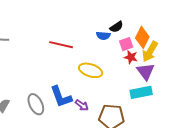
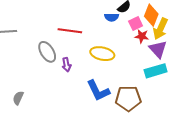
blue L-shape: (61, 97) -> (98, 91), moved
gray ellipse: (36, 104) -> (47, 52), moved
purple arrow: (82, 105) -> (66, 65), moved, turned 48

